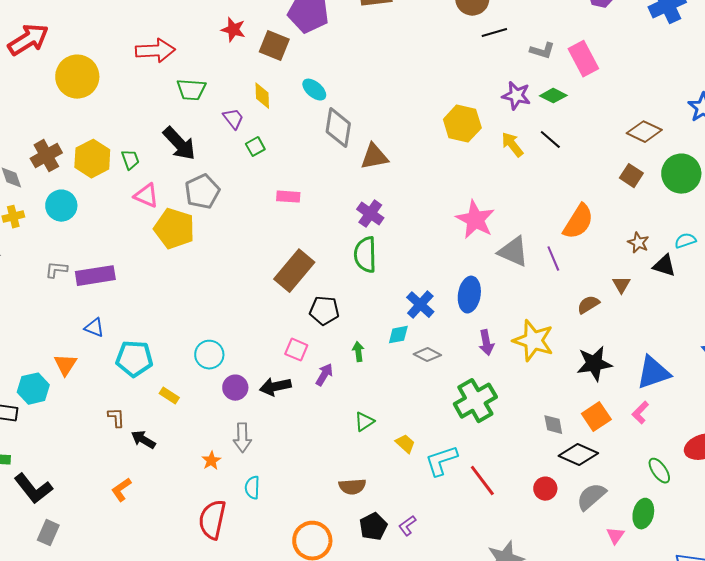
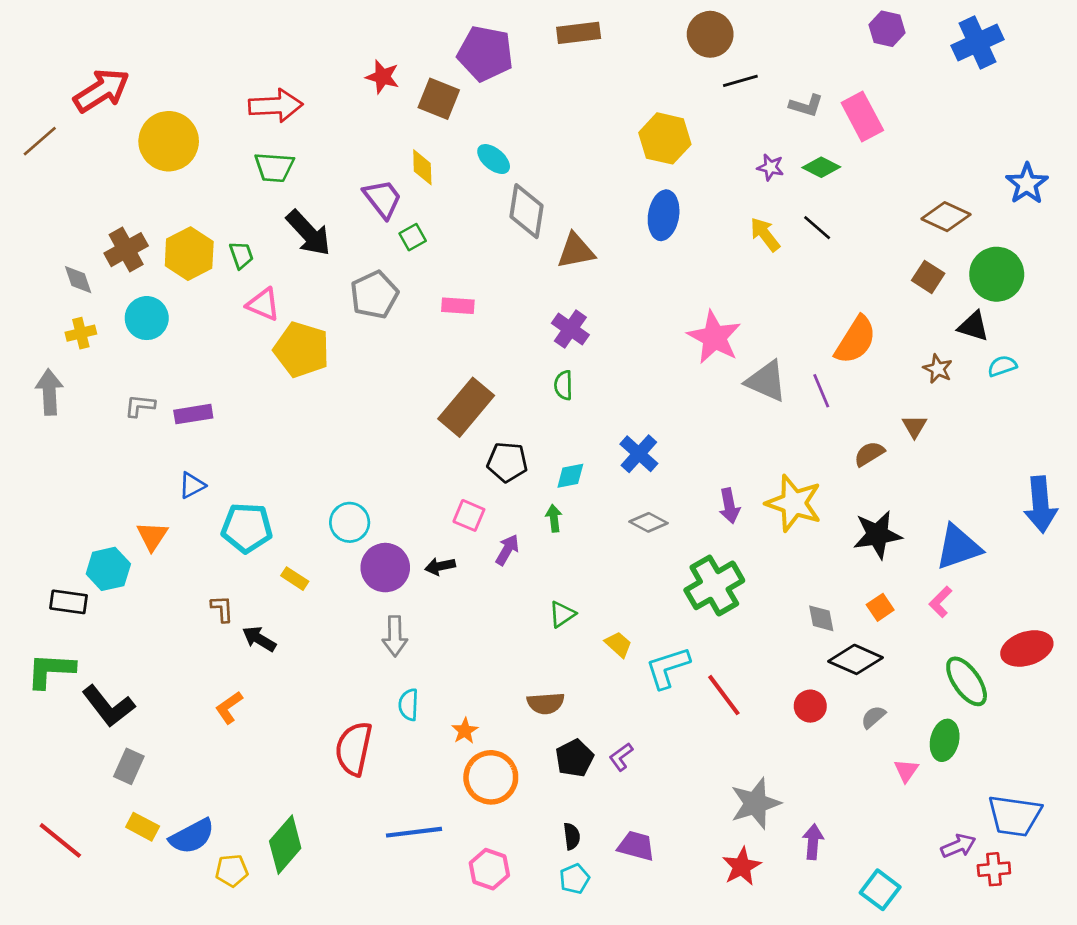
green trapezoid: (191, 90) -> (274, 167), moved
purple star: (516, 96) -> (771, 167), size x0.7
purple trapezoid: (233, 119) -> (383, 199), size x1.4
yellow hexagon: (462, 124) -> (665, 138), moved
gray pentagon: (202, 192) -> (374, 295), moved
green semicircle: (365, 255) -> (563, 385), size x0.6
black triangle: (664, 266) -> (973, 326), moved
purple rectangle: (95, 276) -> (193, 414), size x0.7
blue ellipse: (469, 295) -> (664, 215), moved
blue triangle: (94, 328) -> (192, 485), turned -50
cyan diamond: (398, 335) -> (570, 476), moved
black arrow: (275, 387) -> (440, 566), size x0.7
purple circle: (235, 388) -> (385, 568), size x1.4
orange square: (596, 417) -> (880, 607), size x0.7
orange star: (211, 461) -> (465, 731), moved
green ellipse: (659, 471) -> (967, 681), size x1.4
gray semicircle: (591, 497) -> (873, 717), size x0.6

